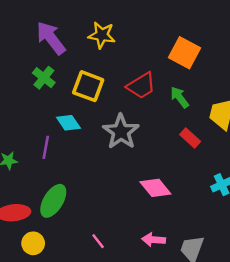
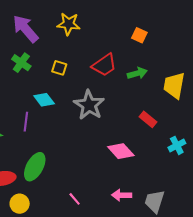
orange square: (184, 53) -> (139, 35), size x0.6
yellow square: (88, 86) -> (59, 68), size x0.6
green arrow: (180, 97) -> (137, 73), turned 114
red rectangle: (190, 138) -> (148, 119), moved

